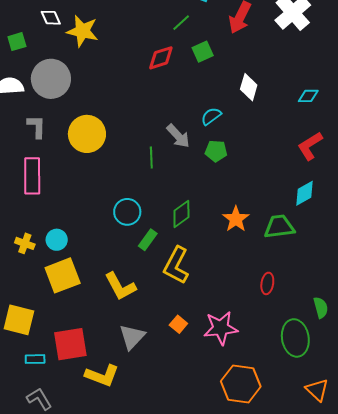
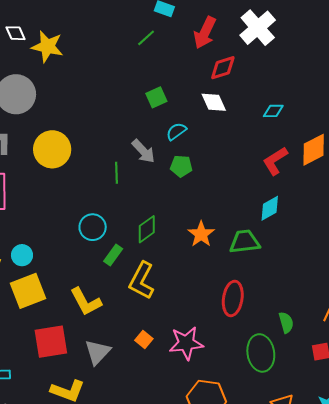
green square: (203, 52) -> (156, 97), moved
red diamond: (161, 58) -> (223, 68), moved
white diamond: (249, 87) -> (214, 102), turned -40
red ellipse: (267, 283) -> (233, 298), size x1.6
red square: (70, 344) -> (51, 342), moved

